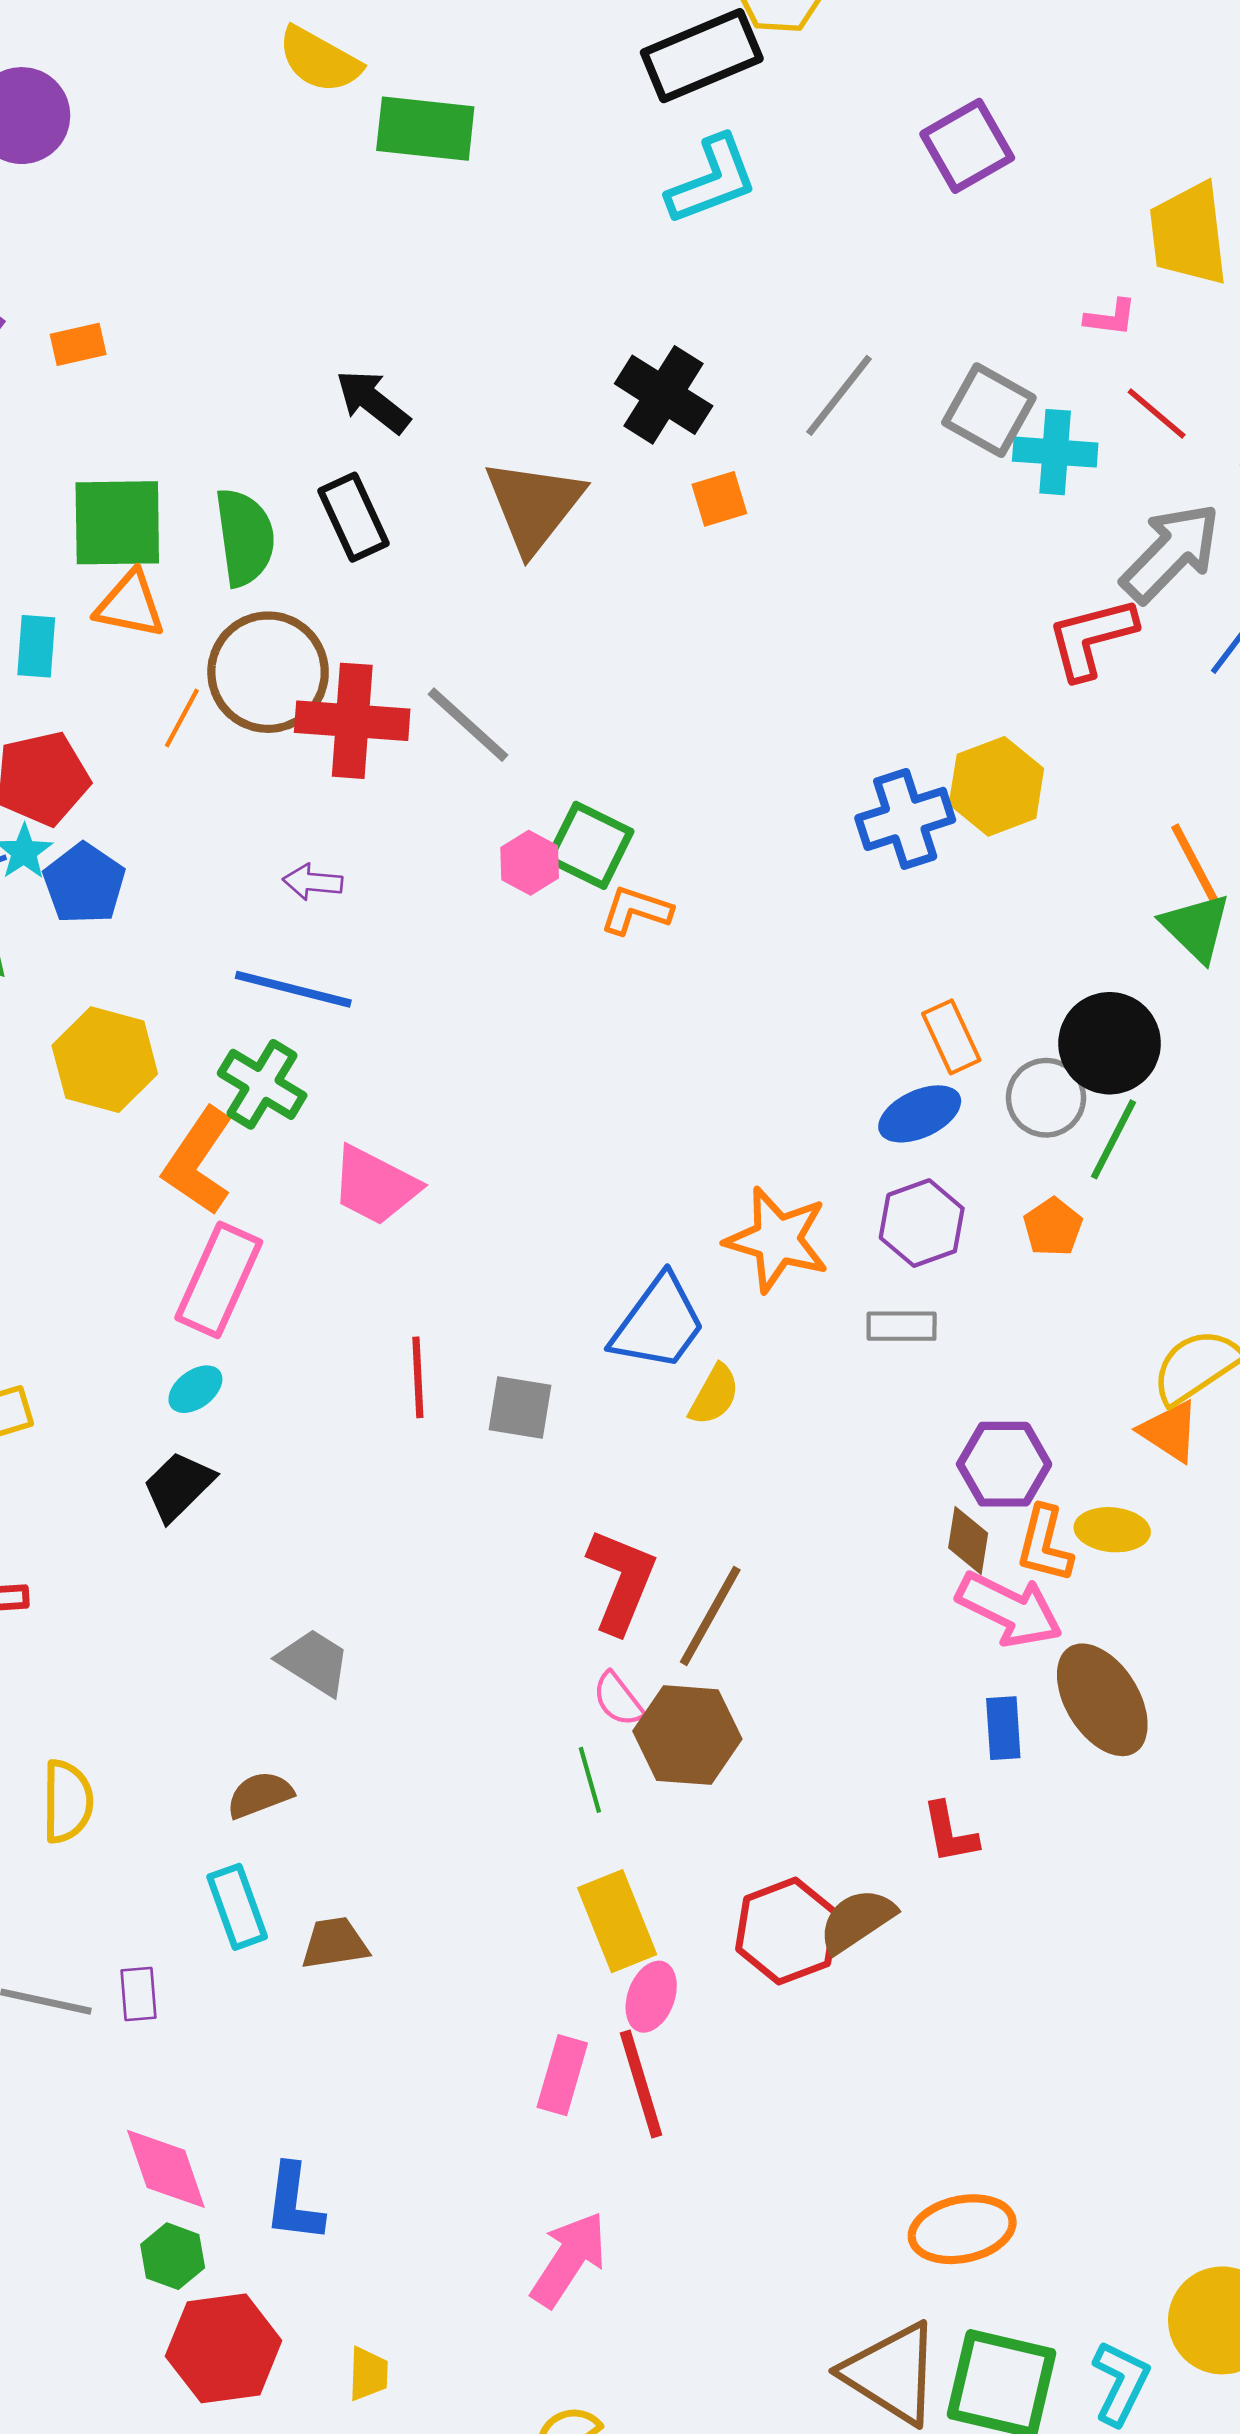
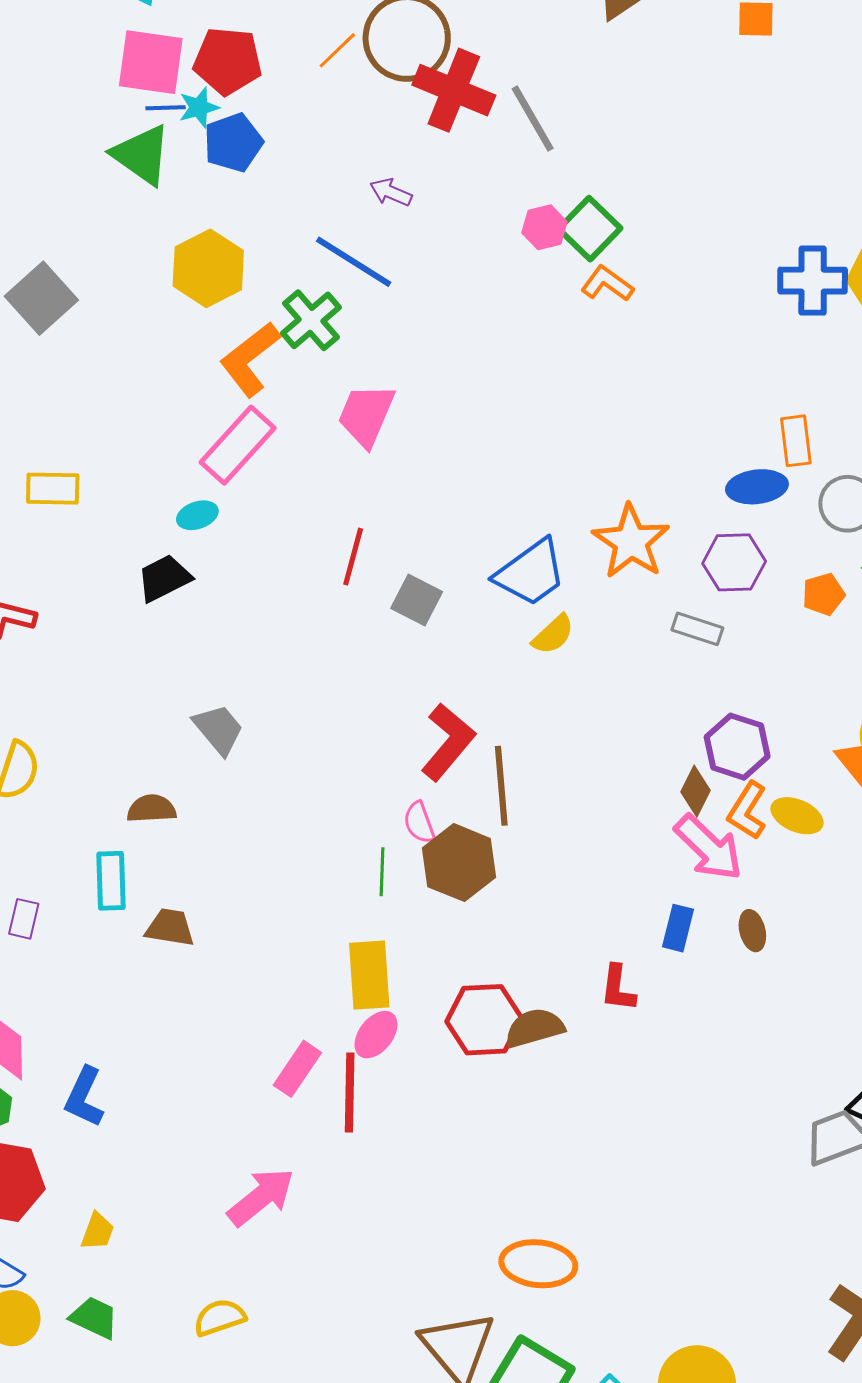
pink trapezoid: (375, 1186) -> (366, 415), turned 68
brown line: (710, 1616) -> (501, 786), turned -52
brown ellipse: (1102, 1700) -> (752, 931), size x0.5

